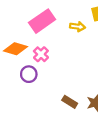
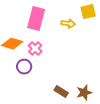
pink rectangle: (42, 21) -> (36, 19), turned -40

